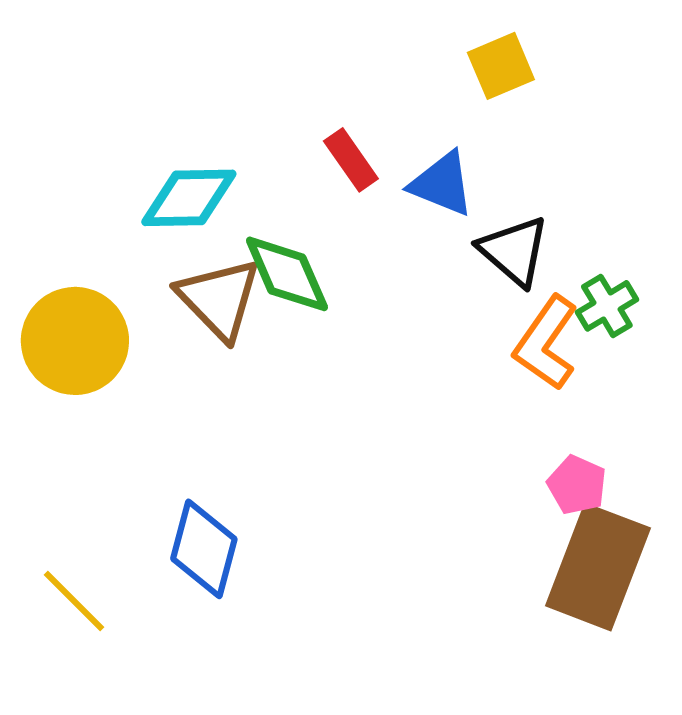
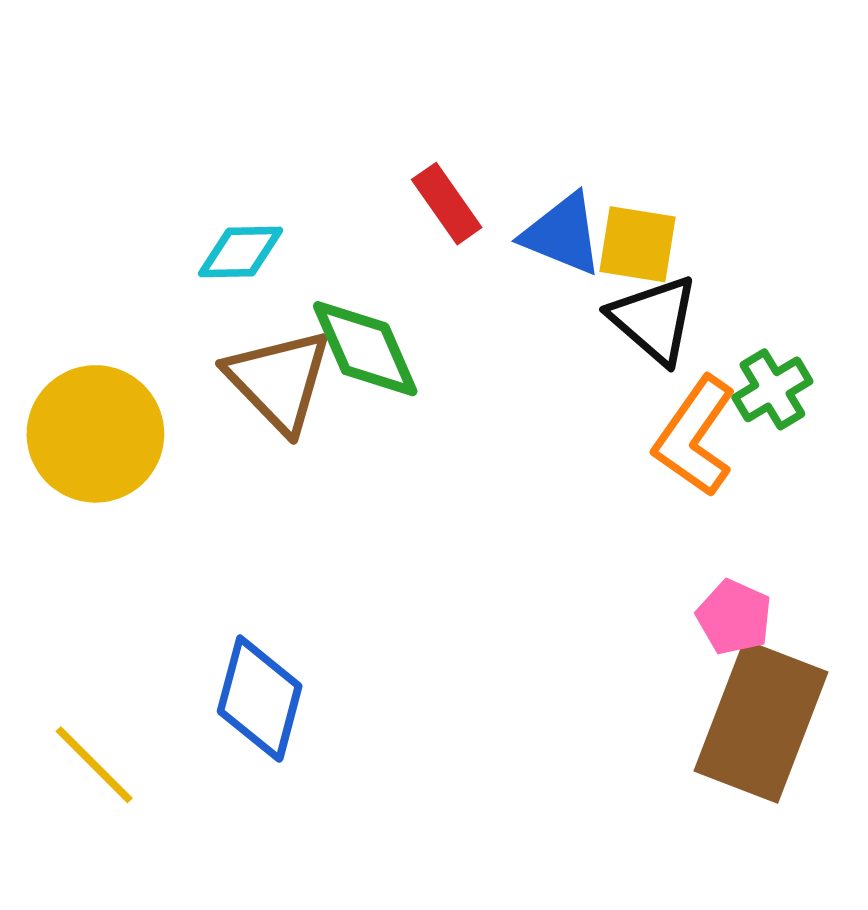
yellow square: (501, 66) -> (638, 244), moved, turned 32
cyan diamond: (189, 198) -> (241, 252), size x0.7

